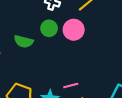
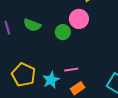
green circle: (49, 28) -> (63, 32), moved

